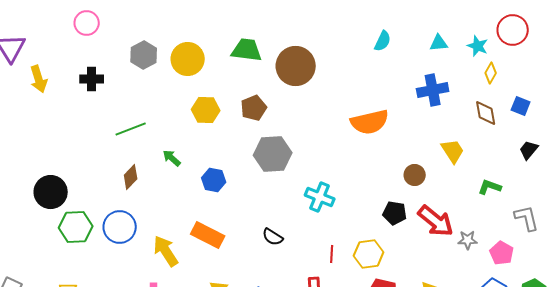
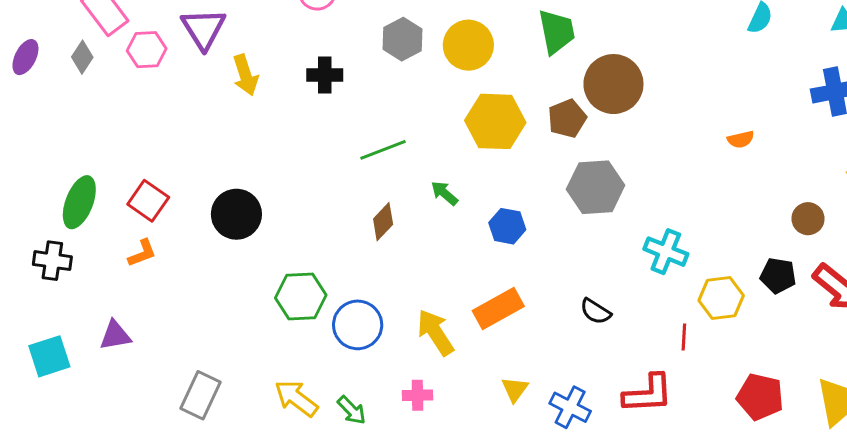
green trapezoid: (247, 50) -> (557, 32), turned 72
brown circle: (296, 66) -> (613, 84), moved
yellow hexagon: (206, 110) -> (495, 121), size x1.4
orange semicircle: (370, 122) -> (741, 139), size x0.5
black circle: (51, 192) -> (236, 214), moved
blue circle: (120, 227) -> (358, 325), moved
orange rectangle: (208, 235) -> (498, 308), turned -56
yellow hexagon: (369, 254) -> (721, 298), moved

